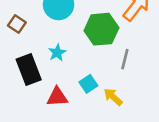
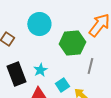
cyan star: (57, 53) -> (40, 70), moved

